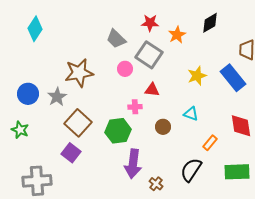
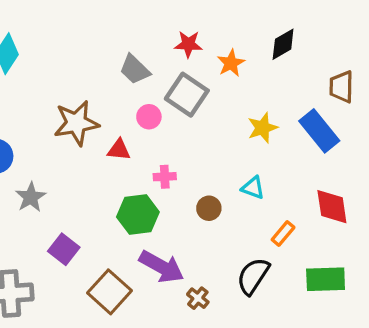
red triangle: (152, 90) -> (119, 150), moved
gray star: (57, 97) -> (31, 197), moved
brown square: (78, 123) -> (109, 292), moved
purple arrow: (133, 164) -> (162, 267), turned -68

